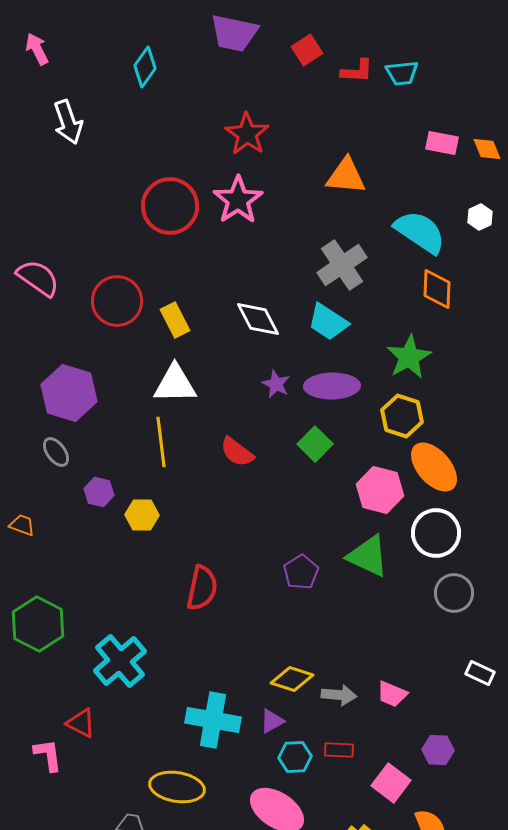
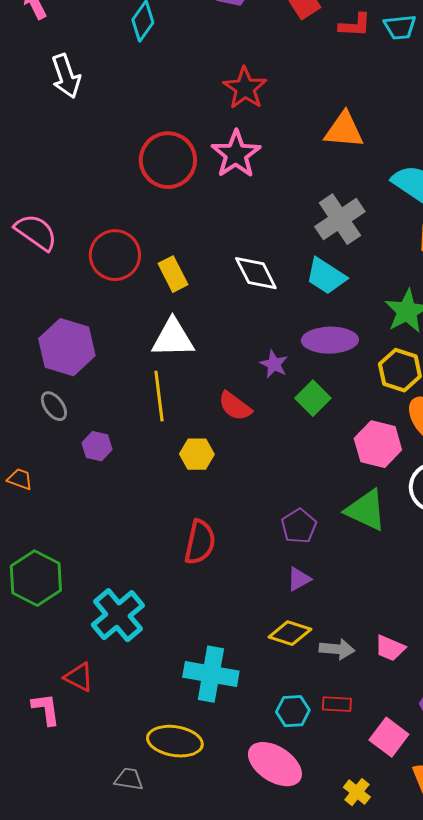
purple star: (276, 384) -> (274, 364), moved
yellow hexagon: (142, 515) -> (197, 454), moved
purple triangle: (272, 721) -> (299, 579), moved

